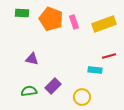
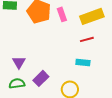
red line: (109, 56) -> (87, 39), moved
purple triangle: (32, 59) -> (19, 62), moved, turned 48

